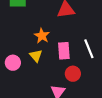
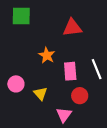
yellow triangle: (36, 56) -> (40, 94), moved

